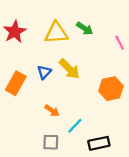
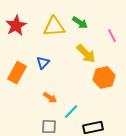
yellow arrow: (69, 69) -> (86, 54), moved

